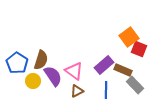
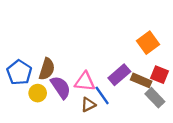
red square: (139, 49) -> (159, 75), moved
pink triangle: (74, 71) -> (85, 82), turned -30
blue line: (106, 90) -> (102, 95), moved, turned -36

